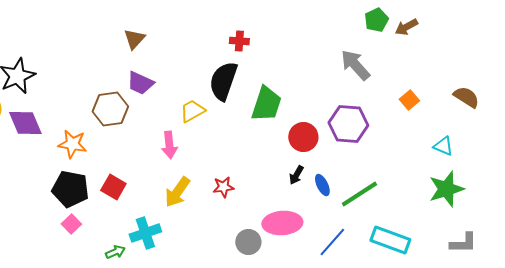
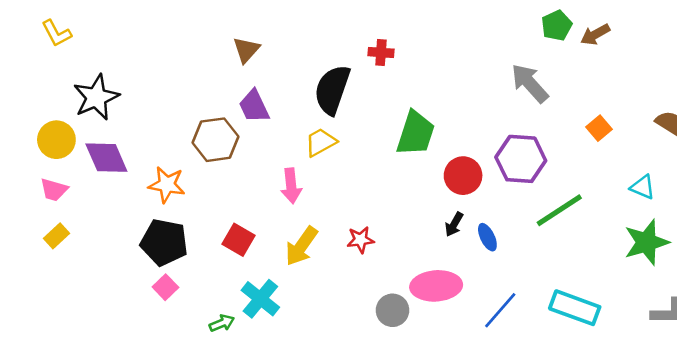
black semicircle: (223, 81) -> (332, 90), moved
purple trapezoid: (140, 83) -> (254, 106), turned 40
red square: (113, 187) -> (239, 240), moved
green line: (359, 194) -> (559, 210), moved
cyan cross: (145, 233) -> (260, 299), turned -32

